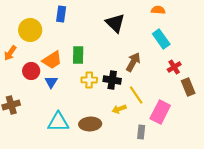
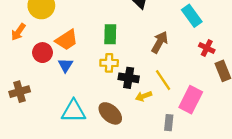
green rectangle: (78, 55) -> (110, 34), moved
red cross: (174, 67) -> (207, 48), turned -32
black cross: (112, 80) -> (129, 78), moved
brown ellipse: (90, 124) -> (110, 113), turned 45

